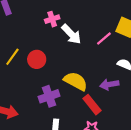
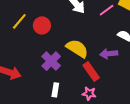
purple cross: (49, 96) -> (51, 61), turned -30

